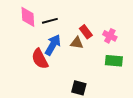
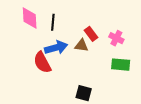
black line: (50, 21) -> (53, 22), turned -70
blue arrow: (53, 45) -> (56, 48), turned 45

